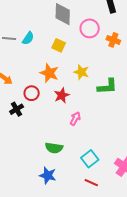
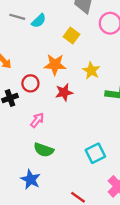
orange star: (49, 73) -> (55, 65), turned -30
pink arrow: (75, 119) -> (37, 120), moved
cyan square: (90, 159) -> (95, 153), moved

